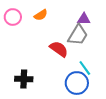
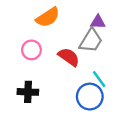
orange semicircle: (41, 15) -> (48, 17), size x1.5
pink circle: (13, 17) -> (31, 50), moved

